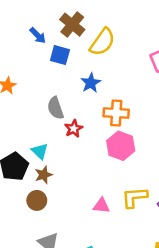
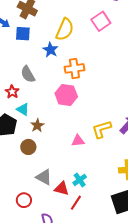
yellow semicircle: (102, 42) -> (65, 29), moved
red star: (74, 129) -> (12, 92), moved
pink hexagon: (121, 146) -> (66, 95), moved
brown star: (44, 175) -> (37, 125), moved

